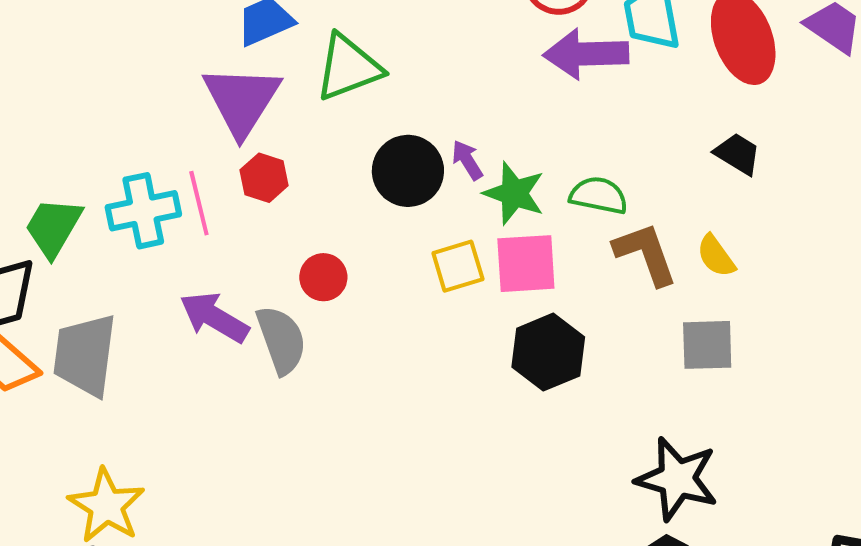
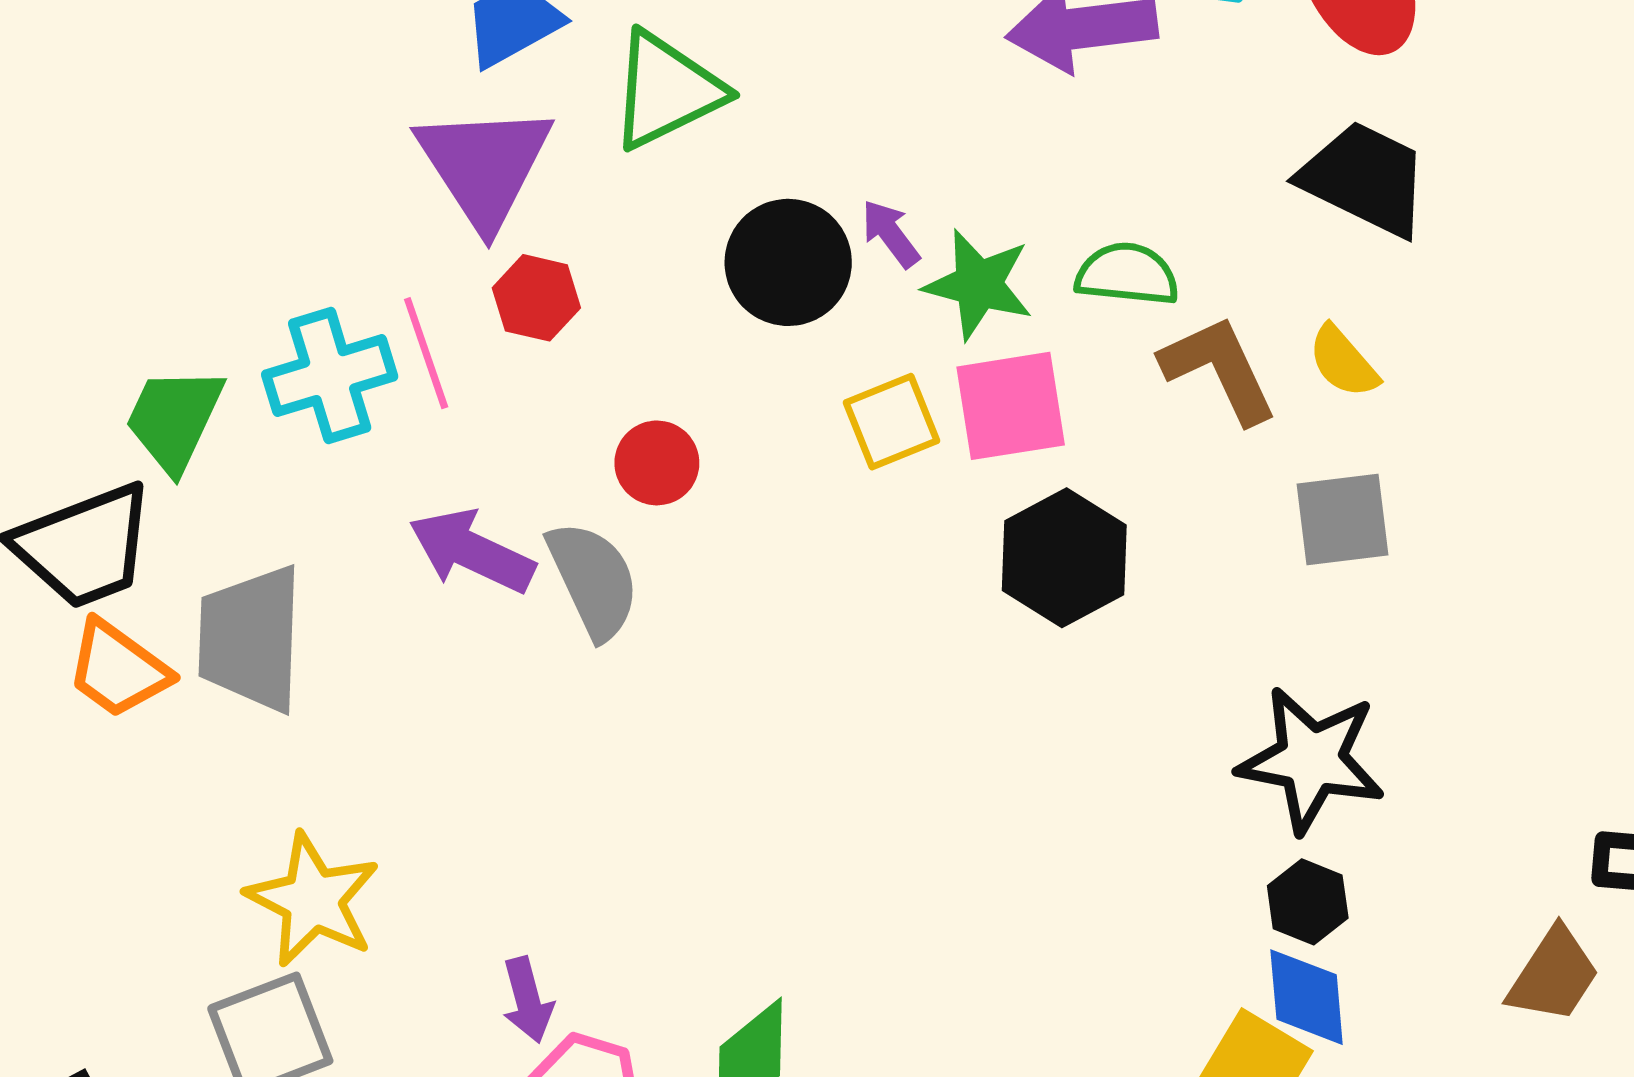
black trapezoid: (738, 154) -> (1365, 179), size x1.6

